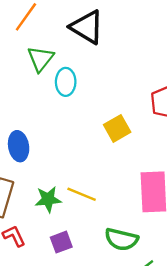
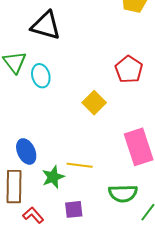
blue ellipse: (19, 146) -> (26, 151), moved
purple square: (61, 242) -> (74, 209), turned 30

